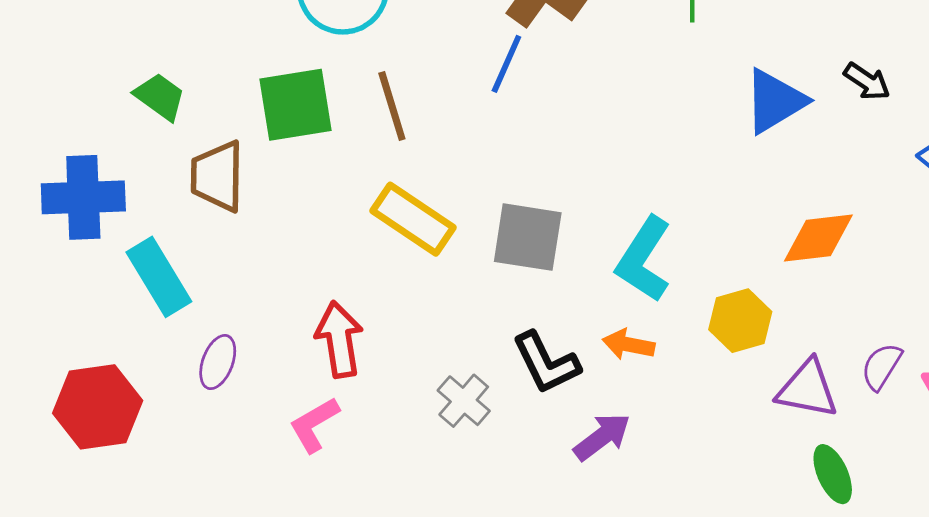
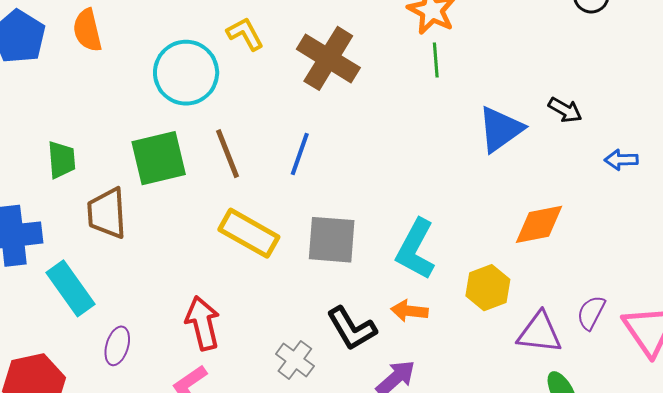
blue line: (506, 64) -> (300, 154), moved
green trapezoid: (160, 97) -> (61, 160), turned 54

